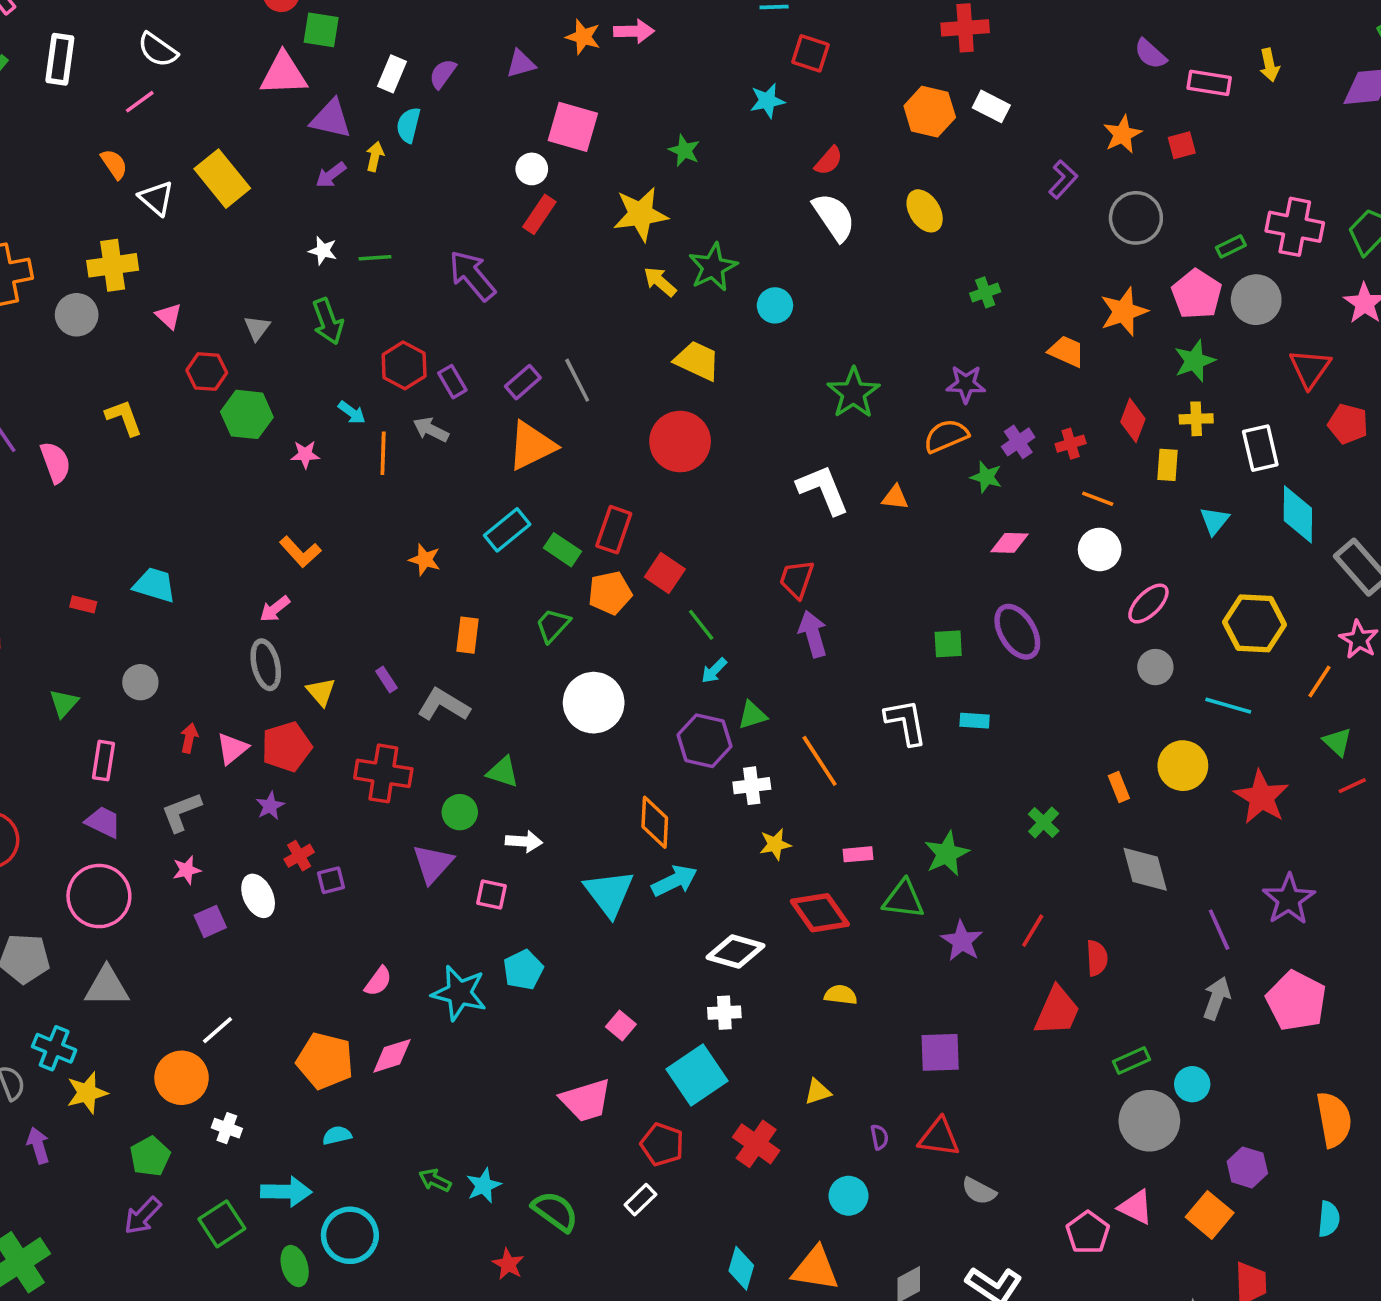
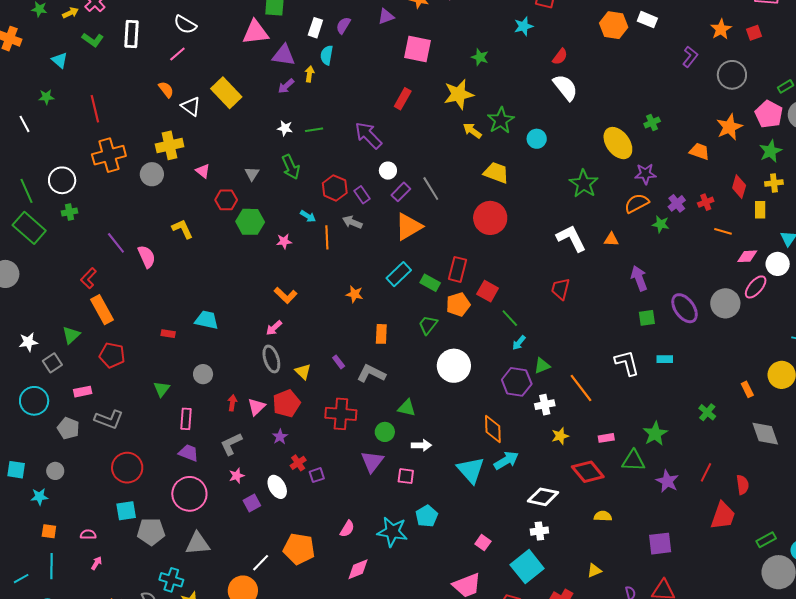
white circle: (532, 169) -> (388, 171), moved
yellow ellipse: (925, 211) -> (618, 143), moved, size x1.4
pink diamond: (1009, 543) -> (747, 256), moved
white circle: (1100, 549) -> (778, 264), moved
purple arrow: (813, 634) -> (639, 278), moved
gray circle: (1155, 667) -> (725, 303), moved, size x1.5
orange pentagon: (325, 1061) -> (299, 549), moved

